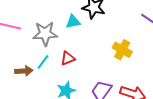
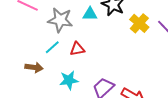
yellow cross: (122, 50) -> (139, 23), moved
brown arrow: (24, 71) -> (34, 67), moved

